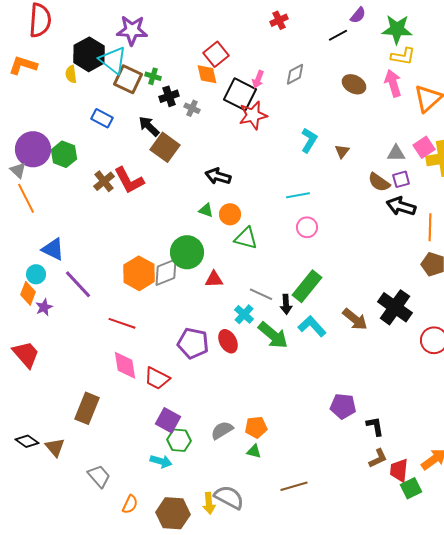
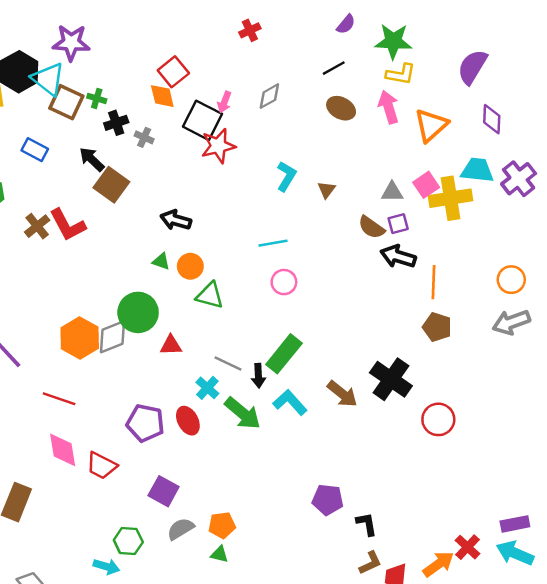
black line: (338, 35) -> (334, 68), moved
purple square: (168, 420) -> (164, 491), moved

